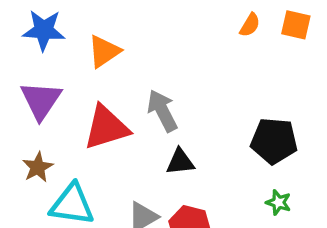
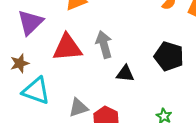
black pentagon: (274, 141) -> (169, 56), moved
black triangle: (180, 162) -> (125, 74), moved

